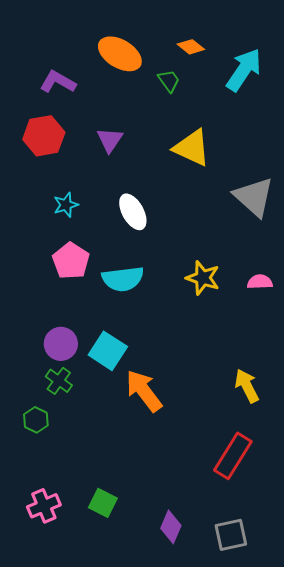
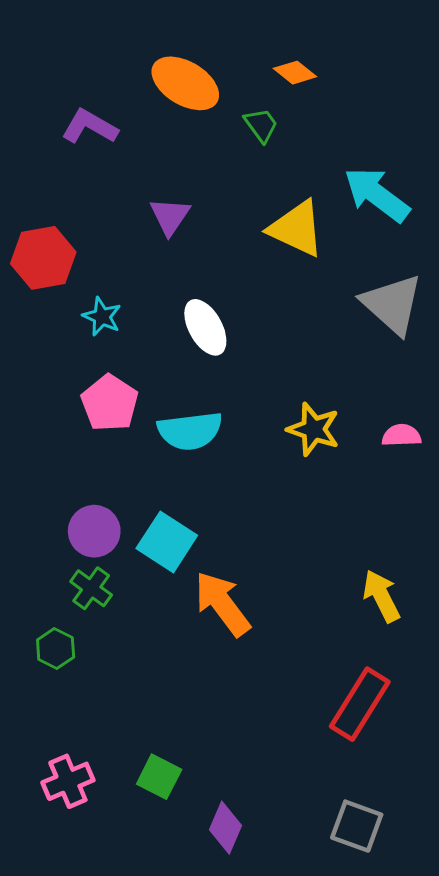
cyan arrow: (244, 70) -> (377, 195), moved, turned -87
red hexagon: (44, 136) -> (43, 258), moved
cyan star: (66, 205) -> (102, 317), turned -30
purple diamond: (171, 527) -> (225, 828), moved
gray square: (231, 535) -> (357, 826), turned 32

